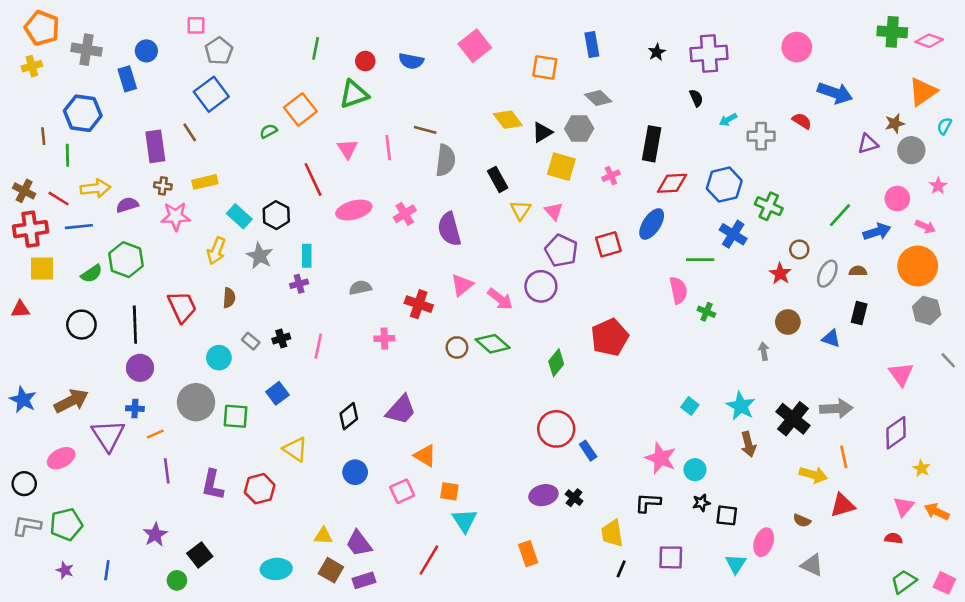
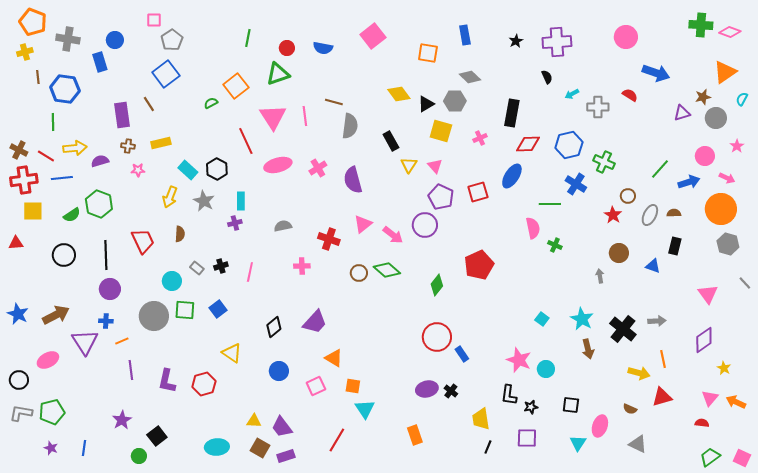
brown line: (43, 136) -> (38, 77), moved
pink triangle: (347, 149) -> (273, 117), size x1.6
pink star: (176, 216) -> (138, 170), size x0.6
gray arrow: (836, 409) -> (657, 321), size x0.7
green square: (235, 416) -> (185, 310), moved
black L-shape: (648, 503) -> (509, 395), turned -85
black star: (701, 503) -> (531, 407), moved

